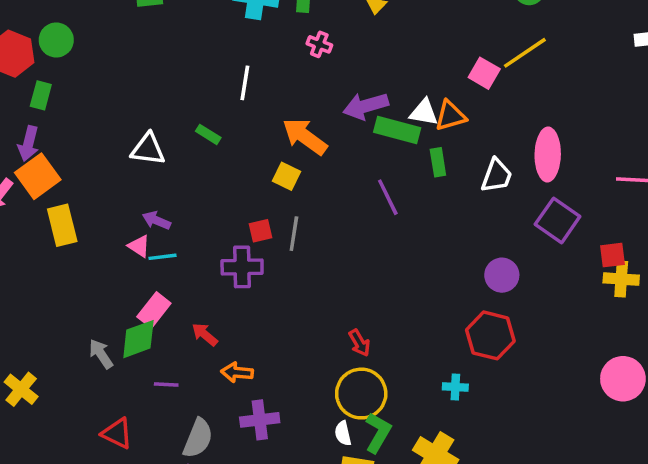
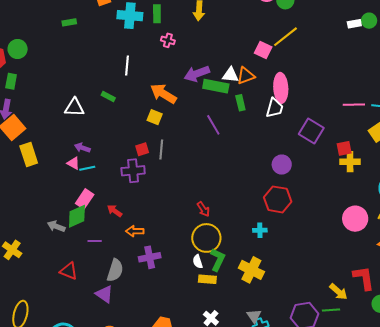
pink ellipse: (548, 155) -> (281, 88), moved
gray arrow: (101, 354) -> (56, 226), turned -30

